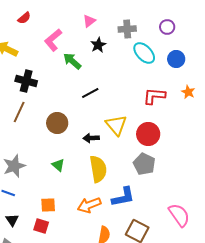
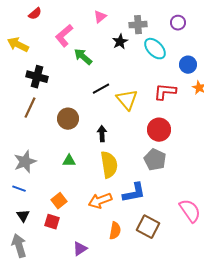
black star: (98, 45) -> (120, 42), moved
blue circle: (176, 59) -> (188, 65), moved
yellow triangle: (116, 125) -> (127, 100), moved
black arrow: (91, 138) -> (102, 134), turned 91
green triangle: (58, 165) -> (69, 161), turned -40
orange square: (48, 205) -> (59, 201), turned -35

